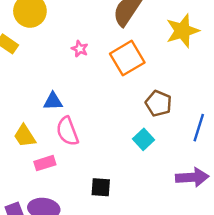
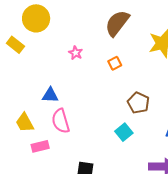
orange square: (127, 58) -> (115, 63), size x0.5

